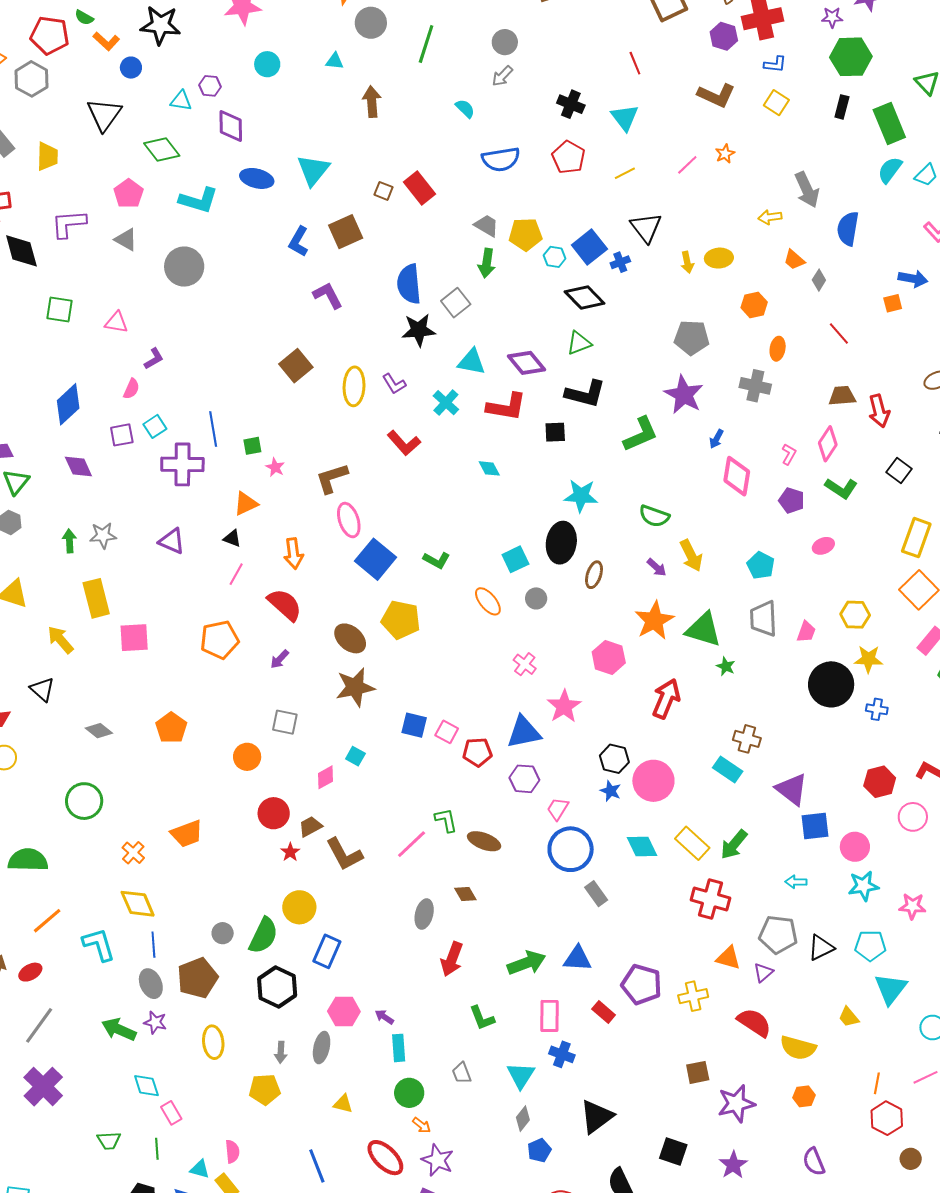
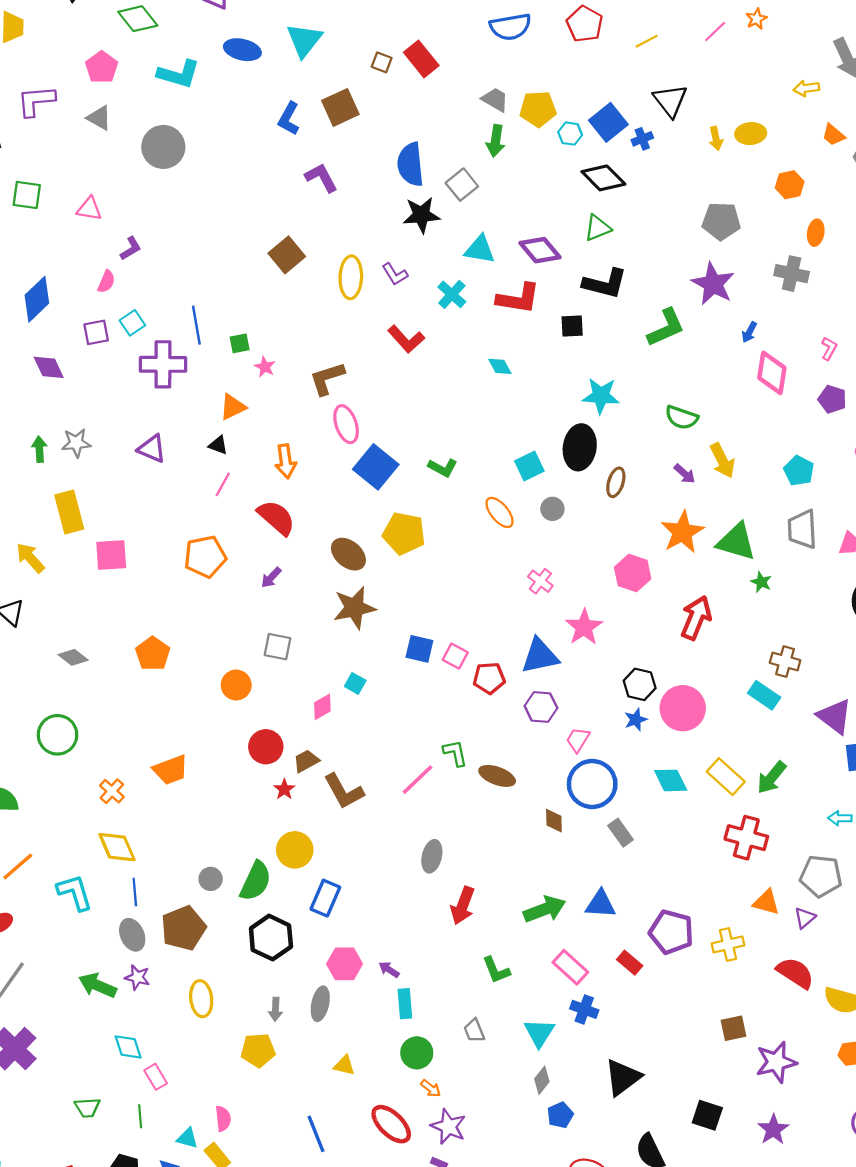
blue star: (611, 791) -> (636, 720), turned 30
brown diamond: (465, 894) -> (554, 821), moved, turned 30
pink rectangle: (549, 1016) -> (570, 967), turned -48

